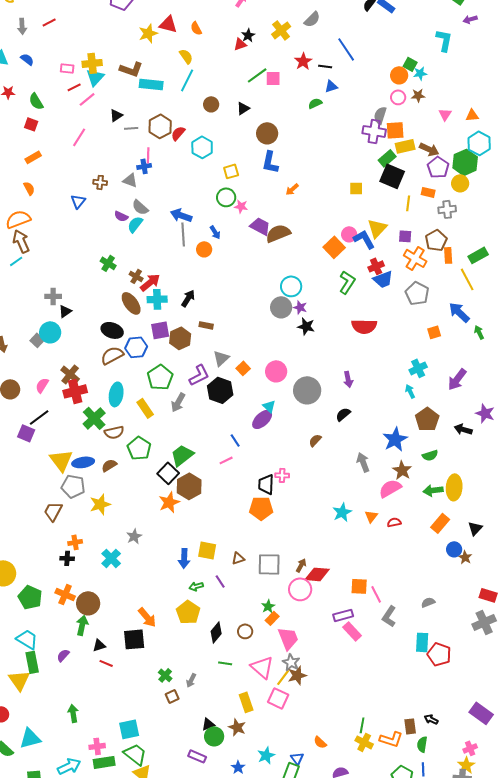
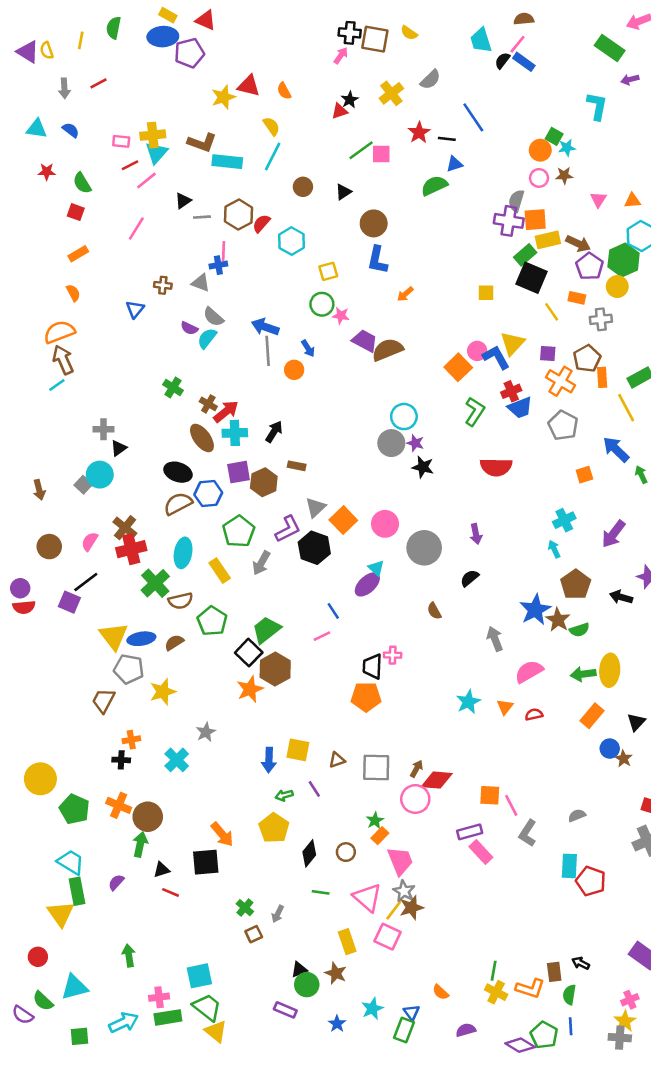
green semicircle: (315, 103) -> (434, 186), size x1.5
yellow line: (408, 203) -> (552, 312), turned -42
orange square: (243, 368) -> (343, 520), size x1.5
brown semicircle: (315, 440) -> (434, 611), turned -72
brown star: (402, 470) -> (558, 620), moved

